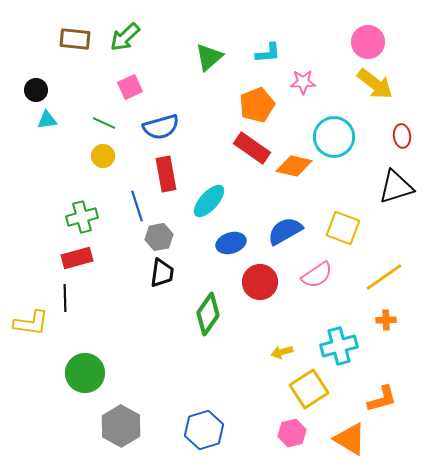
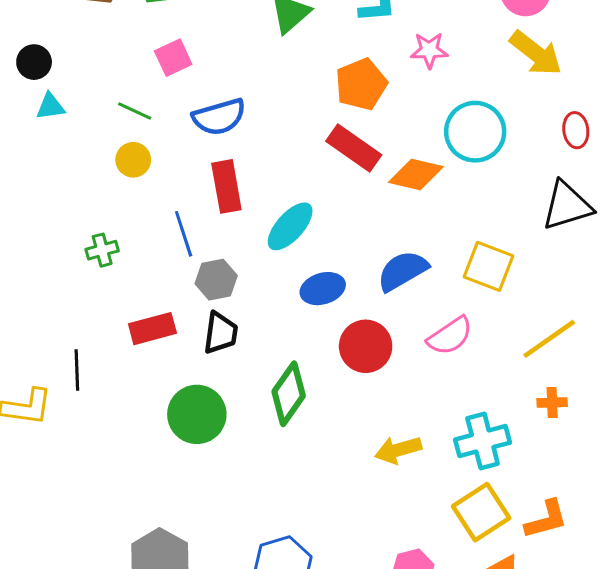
green cross: (82, 217) -> (102, 250), size x0.7
red rectangle: (77, 258) -> (152, 329), moved
yellow arrow: (282, 352) -> (398, 450), size x1.4
green circle: (85, 373) -> (197, 414), moved
yellow square: (309, 389) -> (481, 512), moved

